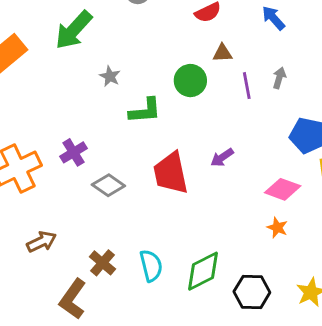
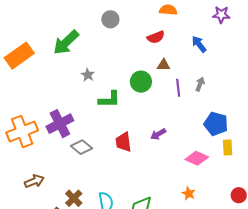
purple cross: (74, 152) -> (60, 124), size x1.5
red trapezoid: (171, 173) -> (123, 142), size x0.7
orange star: (277, 228) -> (189, 193), moved

